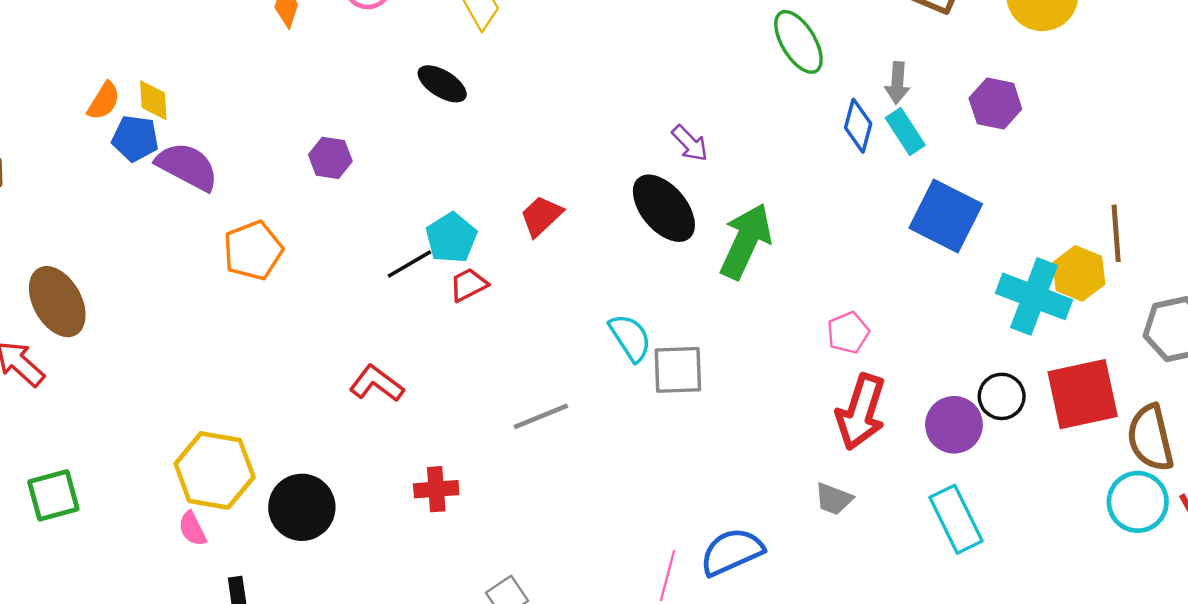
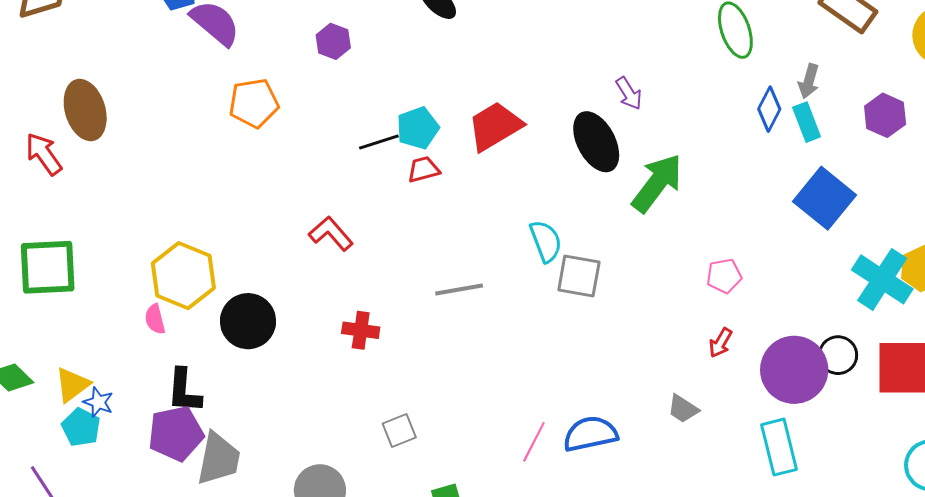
red trapezoid: (541, 216) -> (495, 126), size x1.5
red arrow: (861, 412) -> (721, 343), size x0.5
purple circle: (954, 425) -> (794, 370), size x1.4
green square: (53, 495) -> (48, 267), size x1.4

